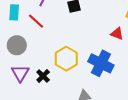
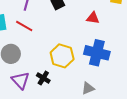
red triangle: (117, 34) -> (93, 18), moved

